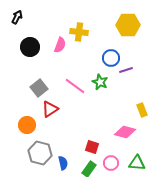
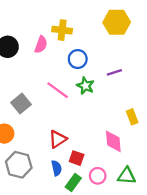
blue circle: (111, 58) -> (78, 59), moved
gray square: (39, 88) -> (21, 104), moved
red triangle: (50, 109) -> (58, 139), moved
pink diamond: (125, 132) -> (113, 141), turned 70
blue semicircle: (63, 163) -> (57, 168), moved

